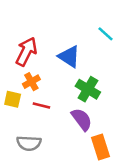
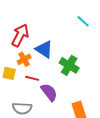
blue triangle: (69, 57) -> (44, 49), moved
purple semicircle: (82, 119) -> (49, 92), moved

